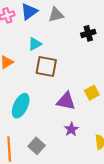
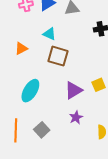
cyan triangle: (35, 44) -> (49, 34), turned 48
purple triangle: (66, 101) -> (73, 90), turned -48

